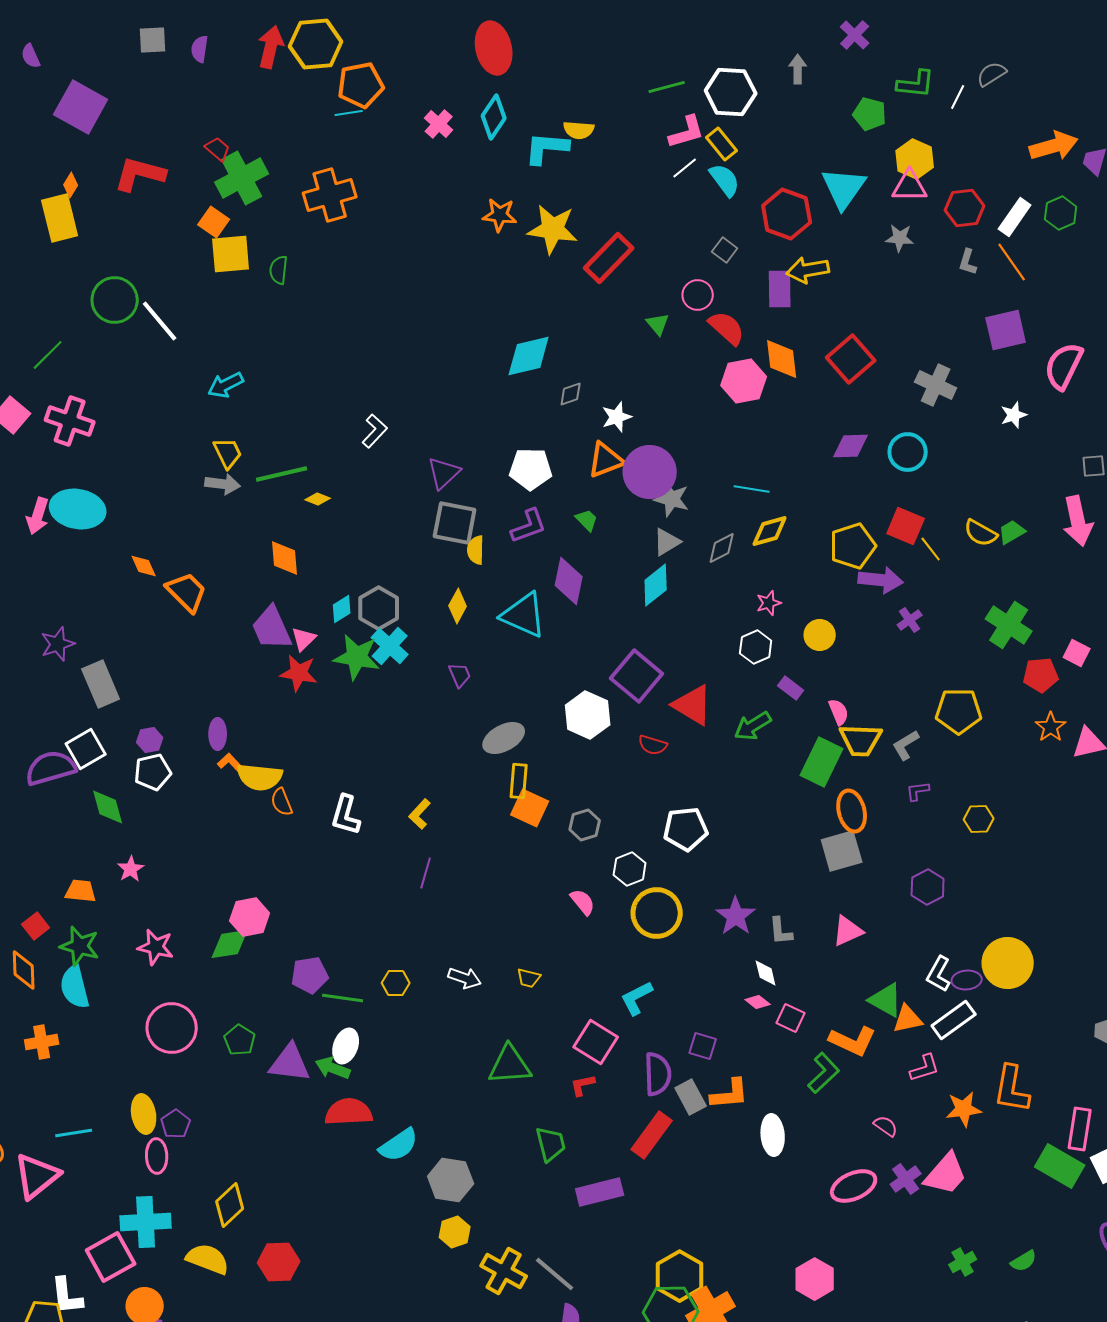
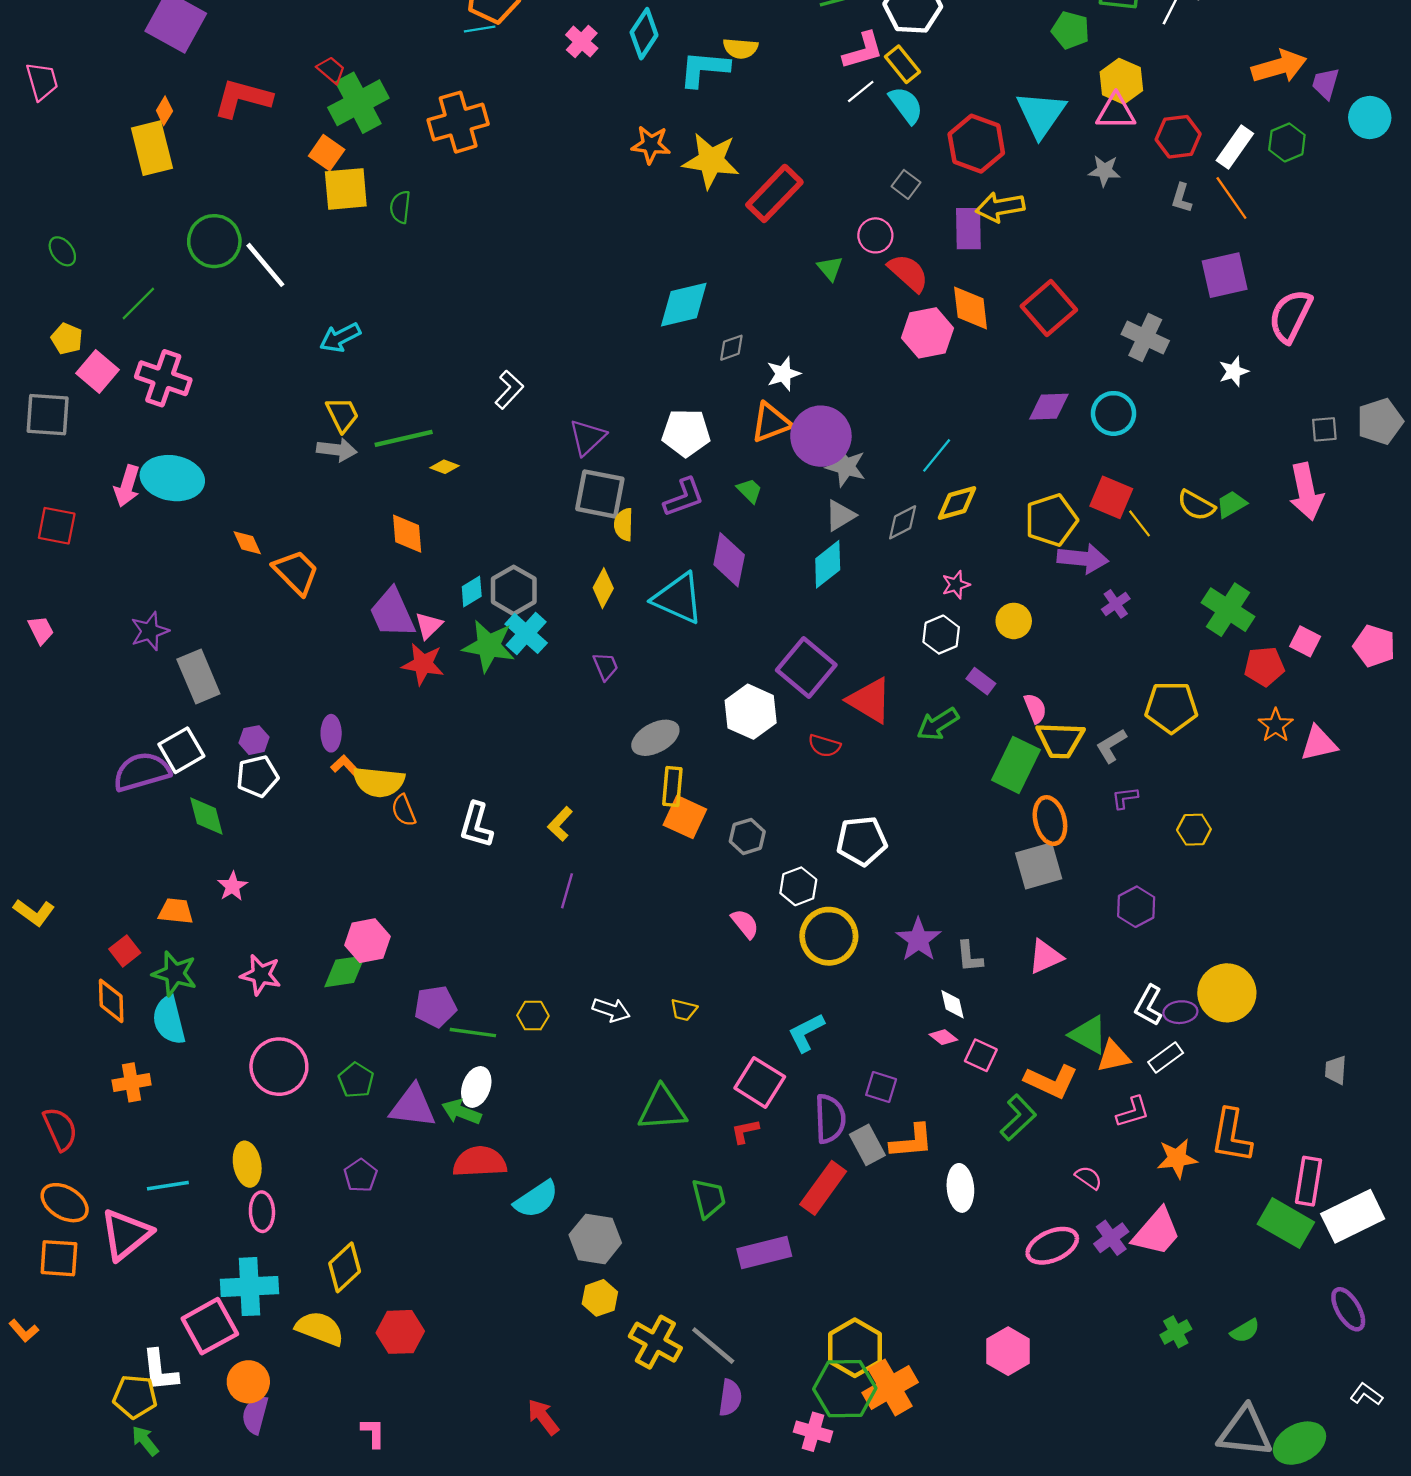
cyan line: (752, 489) -> (937, 455), turned -60
white rectangle: (954, 1020) -> (1166, 1058), size x0.7
purple pentagon: (176, 1124) -> (361, 1175), moved

